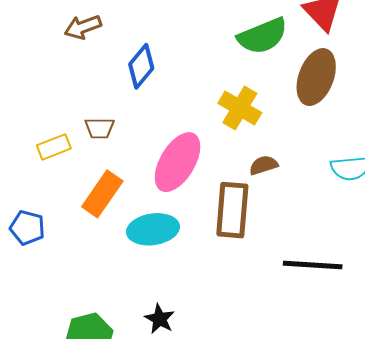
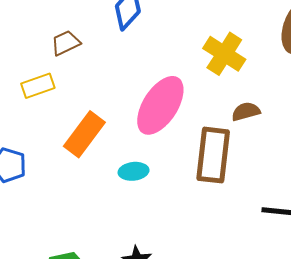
brown trapezoid: (100, 128) -> (66, 43), moved, turned 152
cyan ellipse: (153, 229) -> (134, 171), size x0.6

